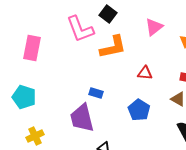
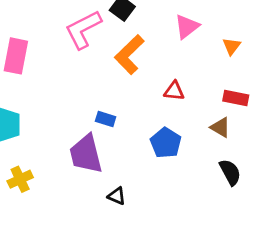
pink L-shape: (80, 29) -> (83, 29), turned 84
orange L-shape: (113, 47) -> (129, 55), turned 148

